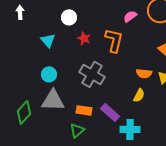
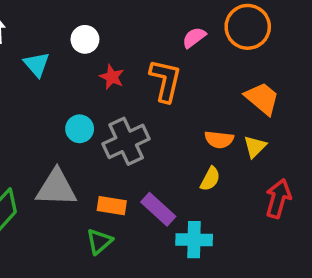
cyan triangle: (48, 40) -> (37, 64), moved
cyan circle: (49, 74) -> (80, 129), moved
gray cross: (92, 74) -> (126, 141), turned 35

